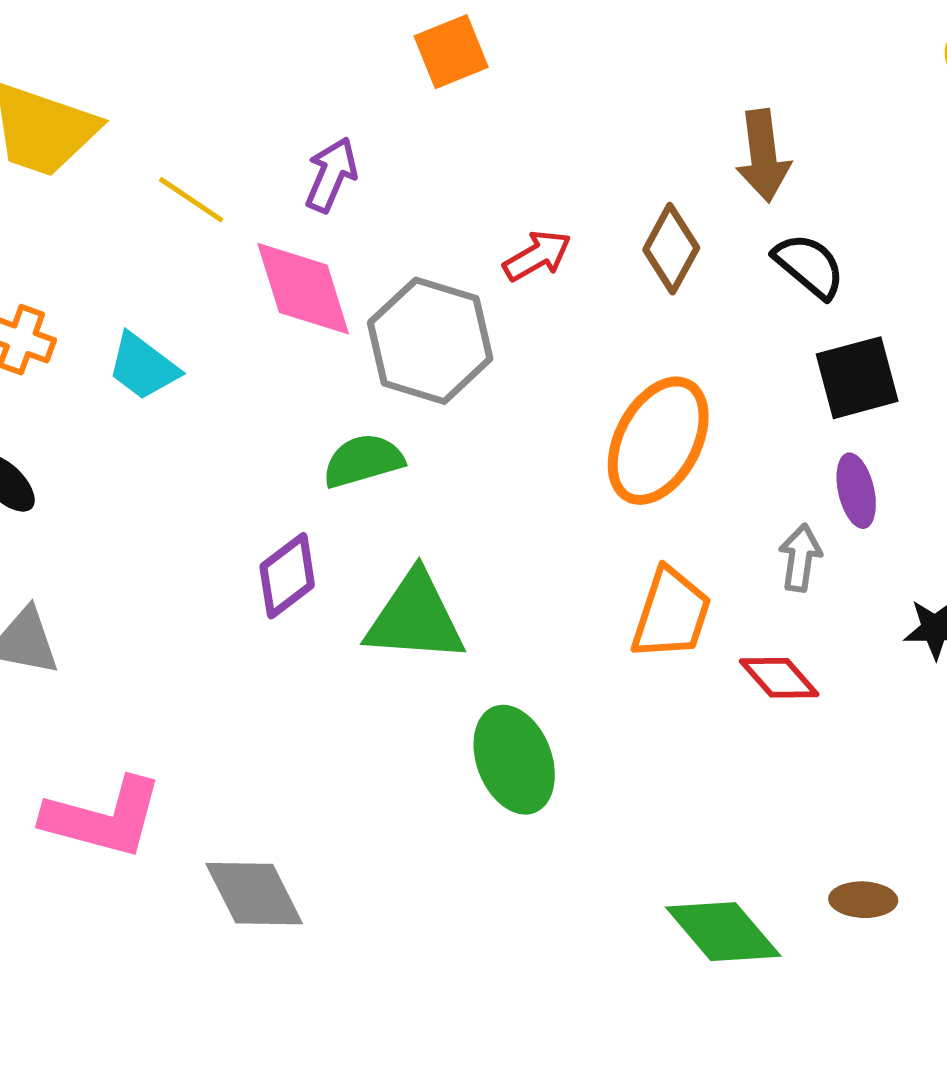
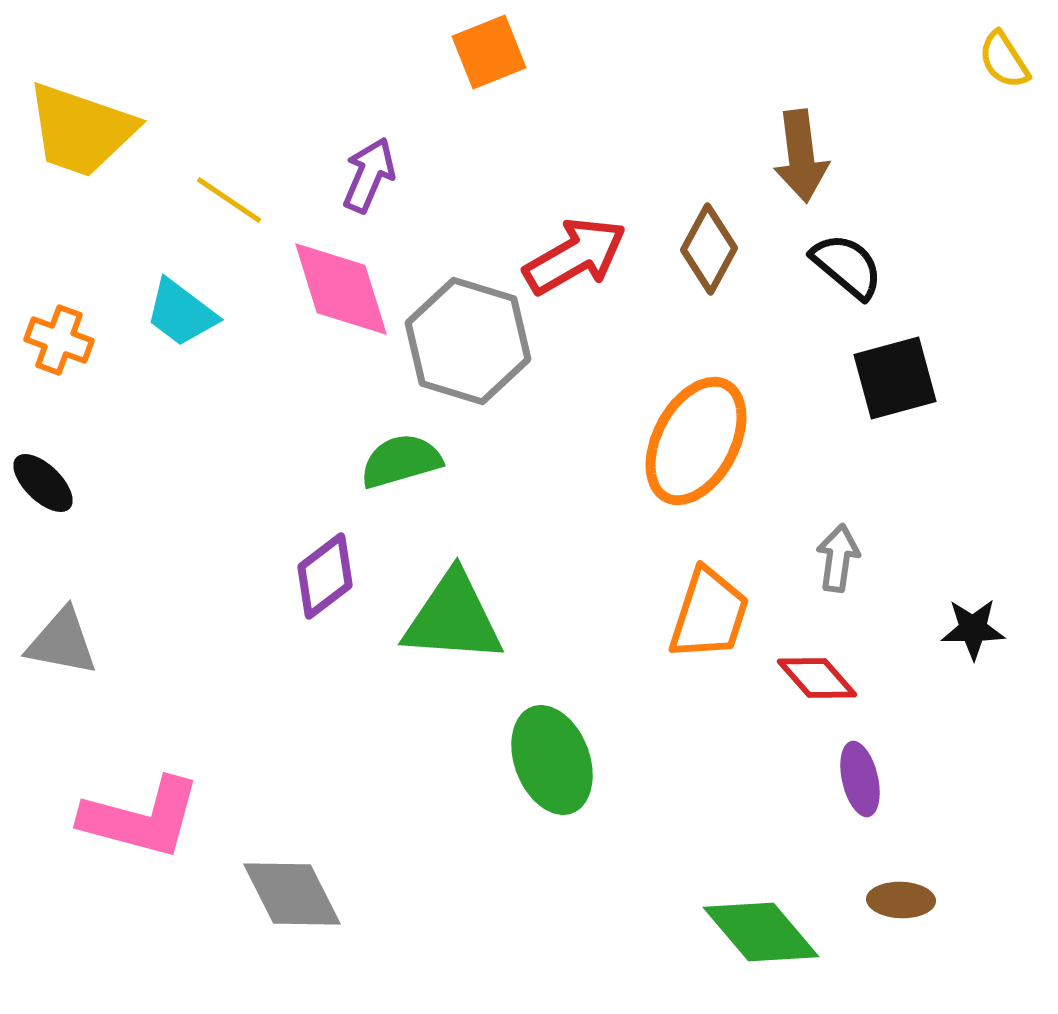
red arrow: (537, 256) -> (575, 256), size x1.5
cyan trapezoid: (143, 367) -> (181, 313), moved
purple ellipse: (856, 491) -> (860, 779), moved

